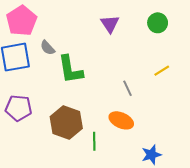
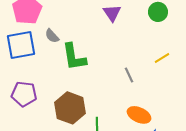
orange ellipse: (121, 120) -> (139, 115), moved

